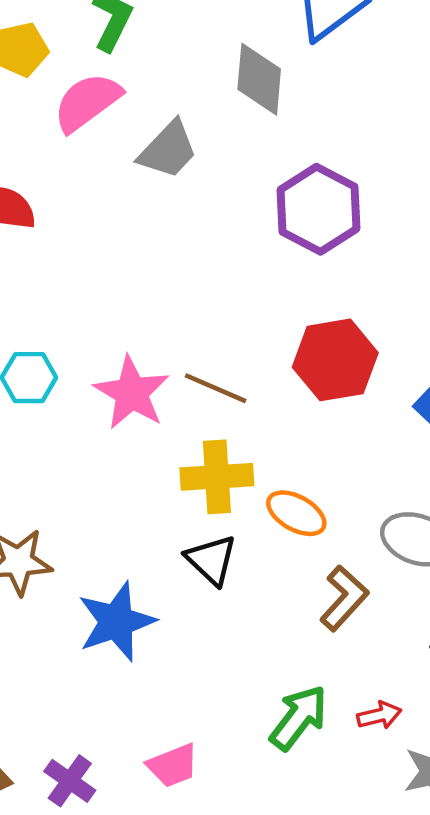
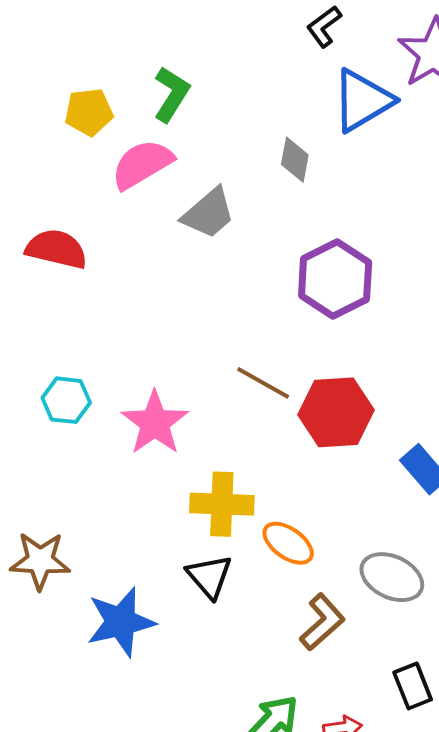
gray diamond: (259, 79) -> (295, 160), size x0.7
brown line: (216, 388) -> (263, 383), moved

